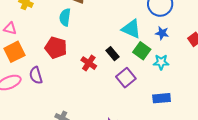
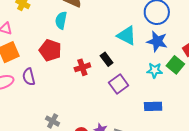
blue star: (162, 33) -> (157, 41), size x1.5
green square: (142, 51) -> (175, 65), moved
red cross: (89, 63) -> (82, 67), turned 35

